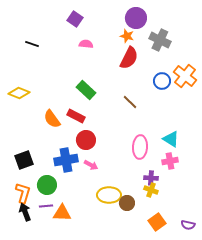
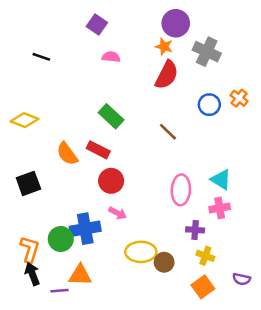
orange cross: (185, 76) -> (239, 98), size x0.6
black square: (24, 160) -> (28, 183), moved
blue cross: (66, 160) -> (85, 229), moved
yellow cross: (151, 190) -> (205, 256), moved
purple line: (46, 206) -> (59, 291), moved
purple semicircle: (188, 225) -> (242, 279), moved

